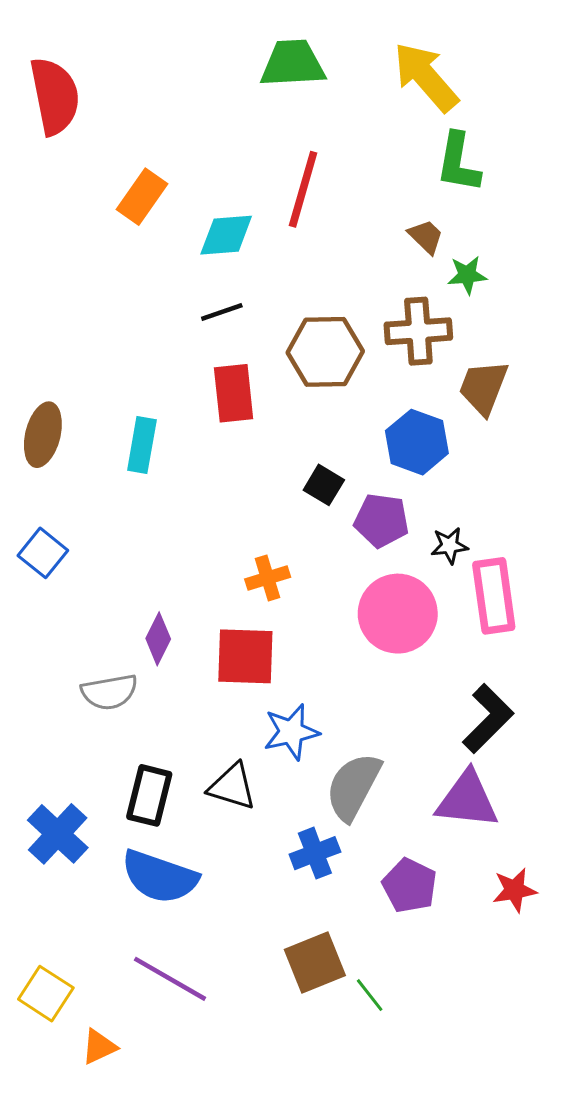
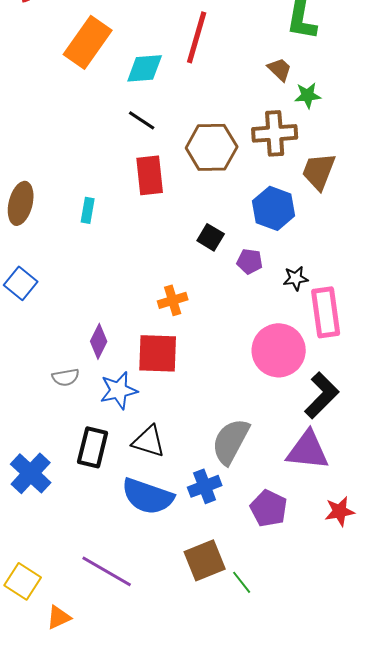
orange rectangle: (142, 197) -> (88, 42), size x1.4
black line: (222, 312) -> (142, 120), turned 52
cyan rectangle: (142, 445) -> (88, 210), size x0.7
purple pentagon: (381, 520) -> (250, 261), size x0.7
pink circle: (398, 614) -> (279, 350), moved
gray semicircle: (109, 692) -> (66, 377), size x0.7
blue star: (291, 732) -> (119, 390), moved
blue semicircle: (160, 877) -> (148, 496), moved

